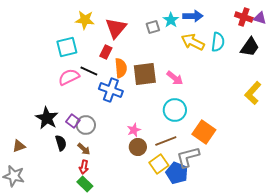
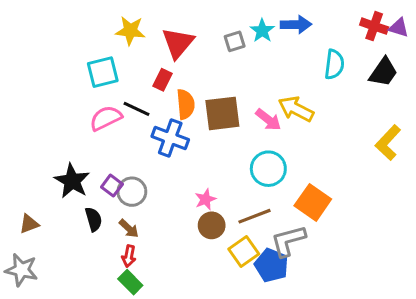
yellow arrow: (193, 42) -> (296, 109), moved

